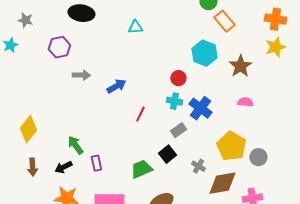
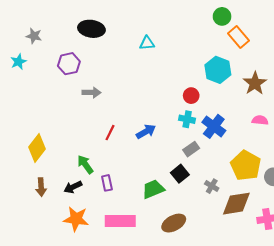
blue arrow: (116, 86) -> (146, 132), moved
red line: (140, 114) -> (110, 133), moved

